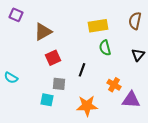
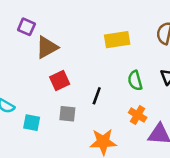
purple square: (16, 15) -> (26, 27), moved
green semicircle: (105, 48) -> (135, 80), moved
cyan square: (47, 100) -> (32, 123), moved

